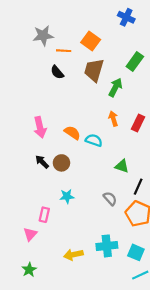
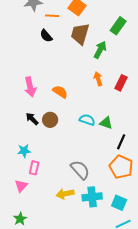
cyan semicircle: (94, 140) -> (87, 120), moved
cyan star: (67, 196) -> (24, 151), moved
gray semicircle: (110, 198) -> (80, 170), moved, size x1.5
yellow arrow: (73, 255) -> (65, 194), moved

